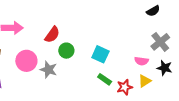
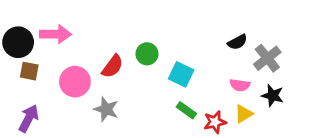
black semicircle: (153, 11) -> (237, 42), moved
red semicircle: (52, 35) -> (112, 66), moved
green circle: (66, 51) -> (147, 54), moved
gray star: (49, 70) -> (106, 109), moved

